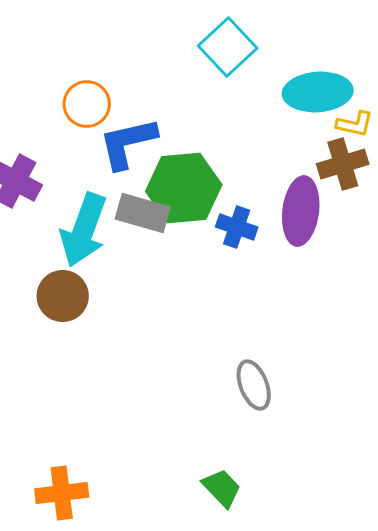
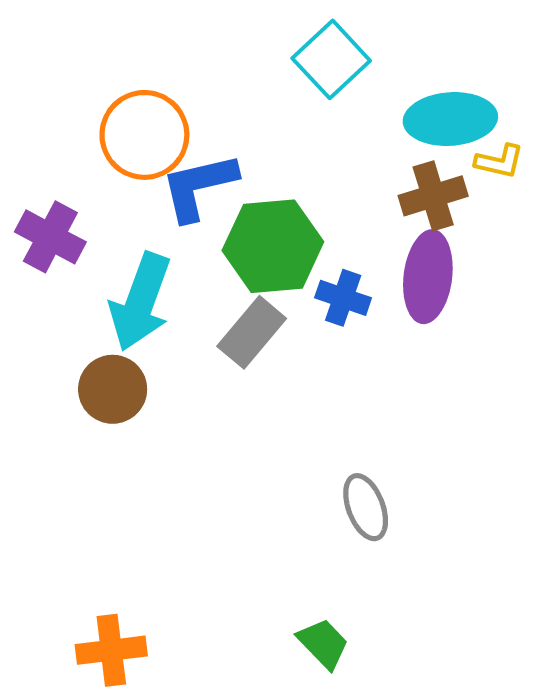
orange circle: (87, 104) -> (144, 135), size x1.4
brown cross: (343, 164) -> (433, 196), moved
gray rectangle: (143, 213) -> (252, 332), moved, turned -66

